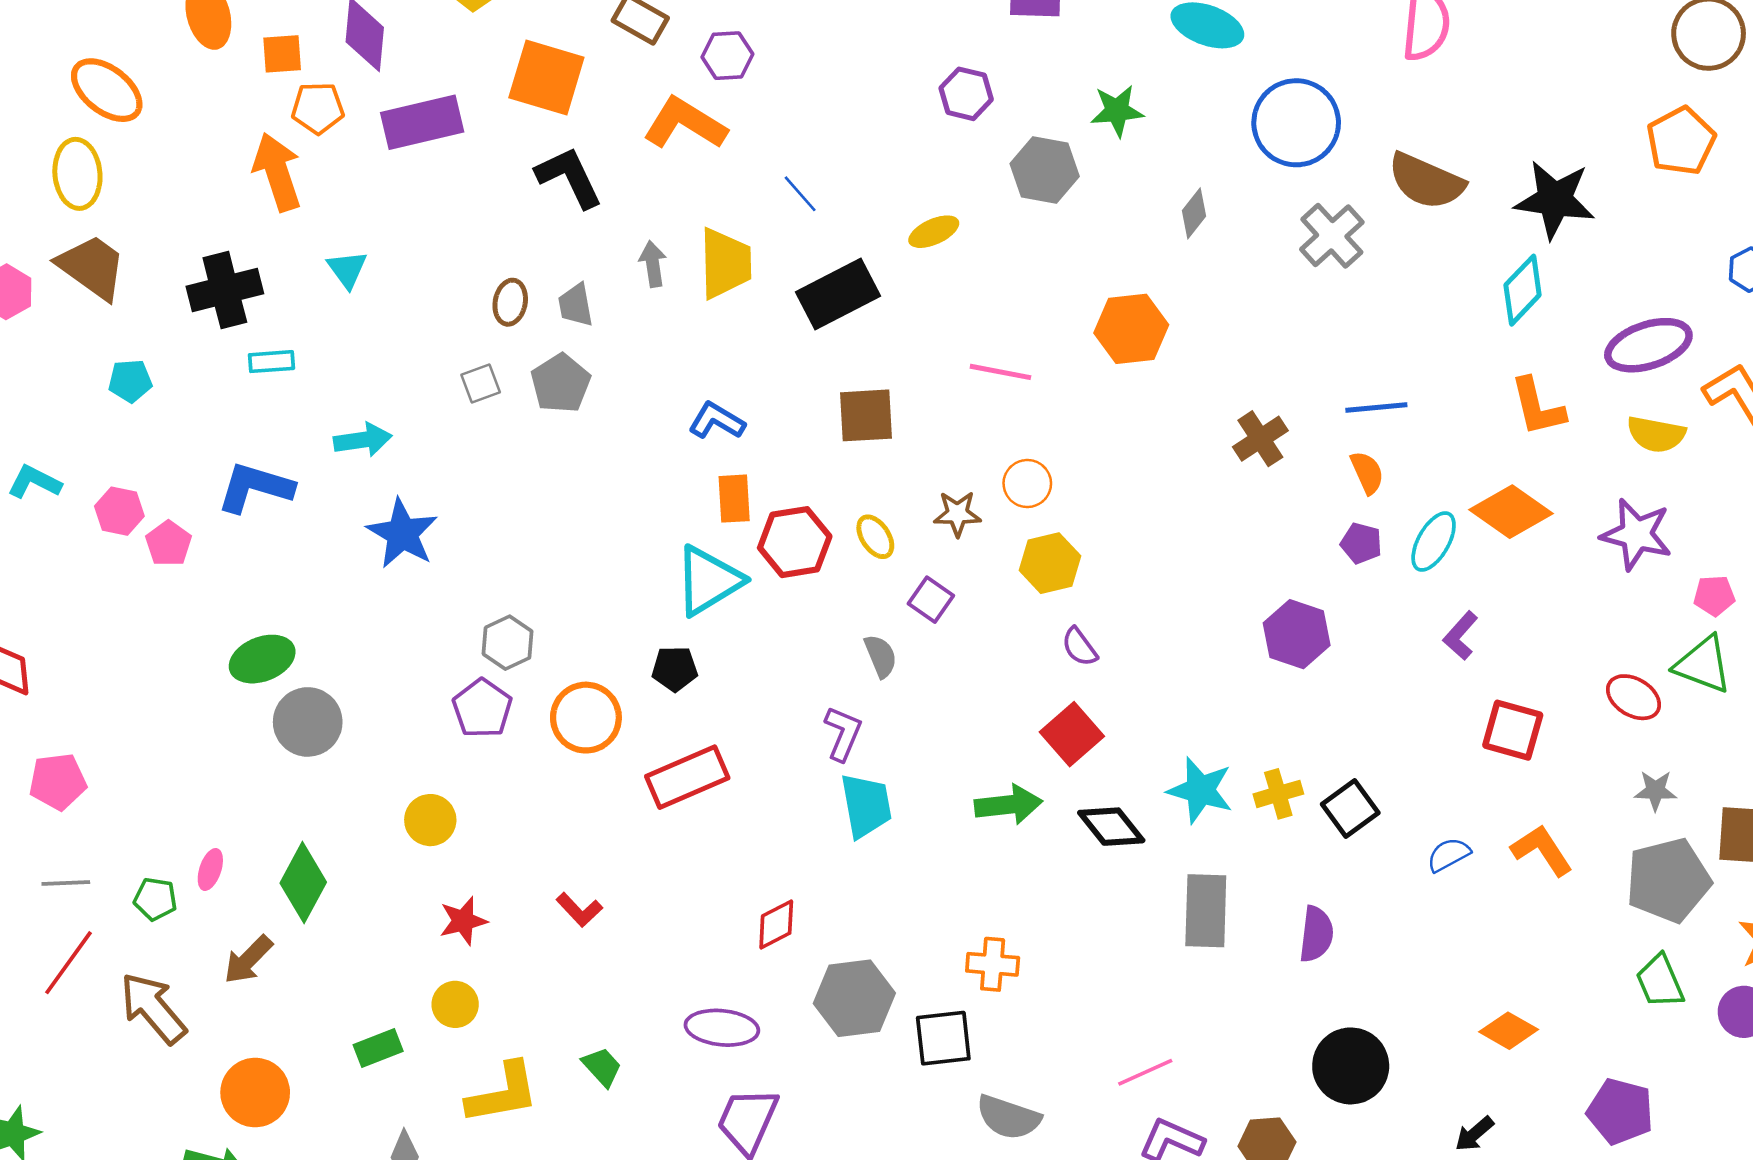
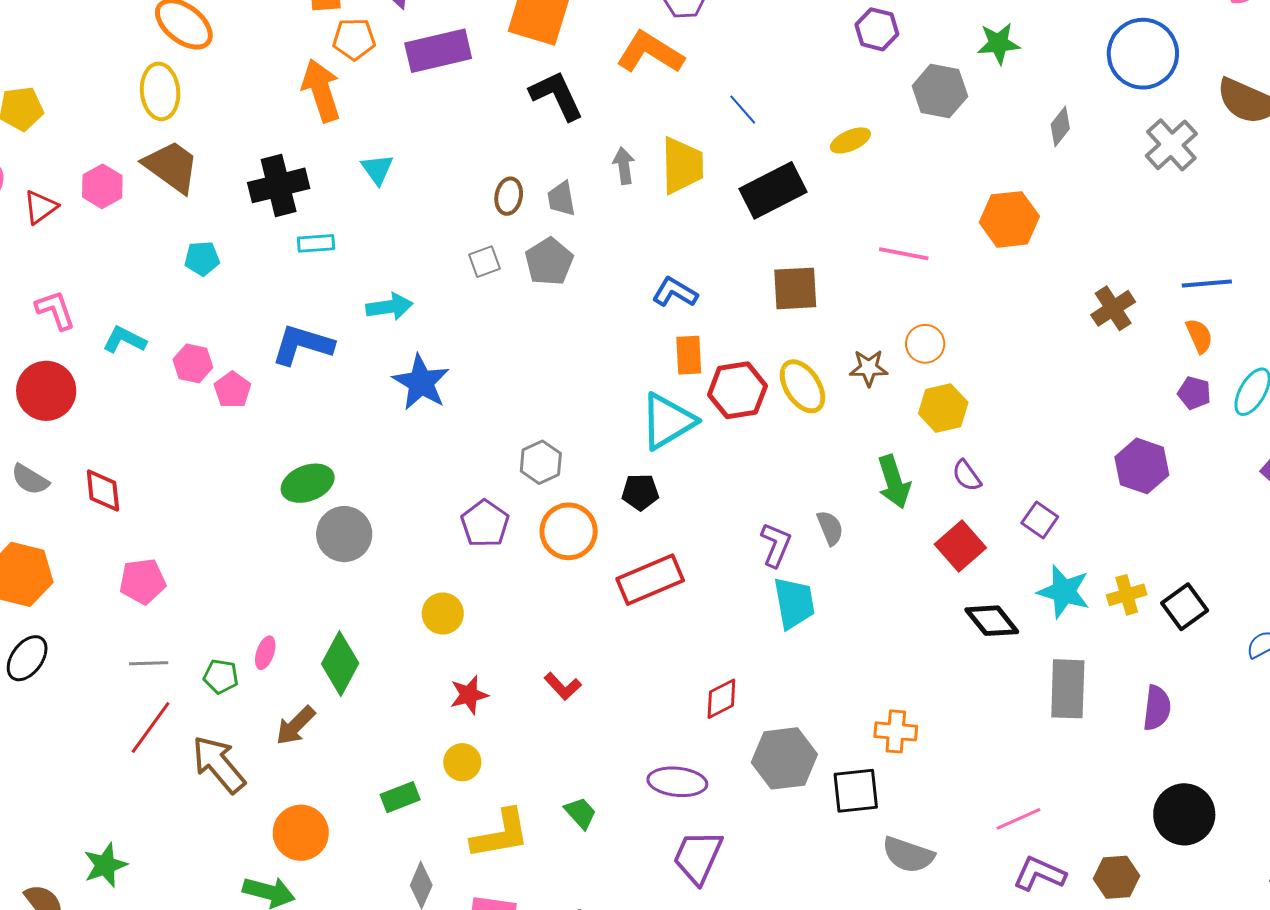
yellow ellipse: (875, 537) -> (802, 386), size x1.5
purple square: (931, 600) -> (1040, 520), moved
gray hexagon: (508, 643) -> (541, 462), moved
gray semicircle: (881, 656) -> (830, 528), moved
green arrow: (1008, 805) -> (894, 482), moved, turned 78

